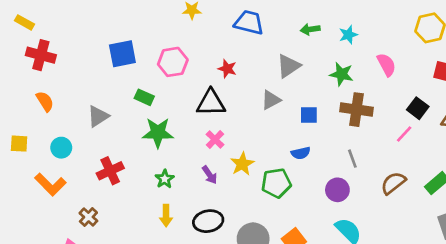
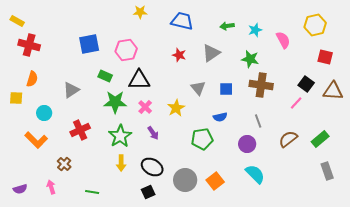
pink semicircle: (386, 65) -> (283, 40), moved
red star: (227, 69) -> (179, 55), moved
gray triangle: (271, 100) -> (198, 88), moved, turned -42
orange semicircle: (45, 101) -> (32, 79), turned 49
black triangle: (211, 103) -> (139, 80), moved
pink cross: (215, 139) -> (145, 107), moved
yellow square: (19, 144) -> (16, 98), moved
yellow star: (242, 164) -> (176, 108), moved
green star: (165, 179) -> (120, 136), size x1.6
black ellipse: (208, 221) -> (152, 167), turned 40

